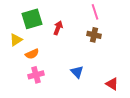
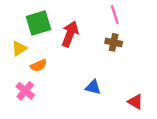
red arrow: (58, 28) -> (70, 34), size x1.5
blue triangle: (77, 72) -> (93, 87), turned -32
pink cross: (36, 75) -> (25, 91), moved, turned -35

